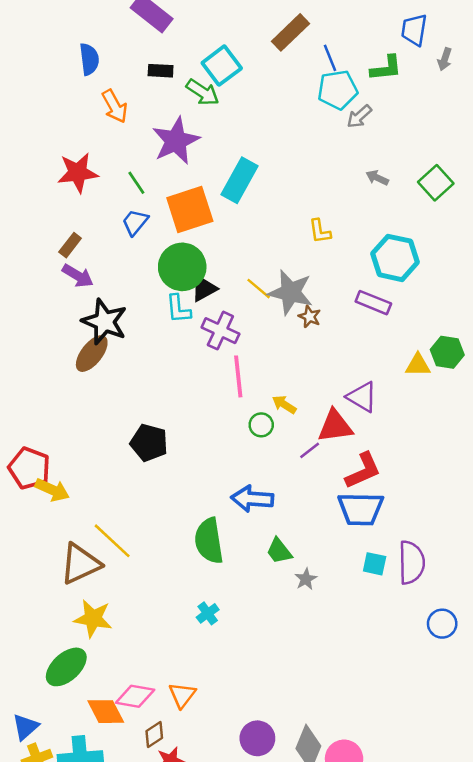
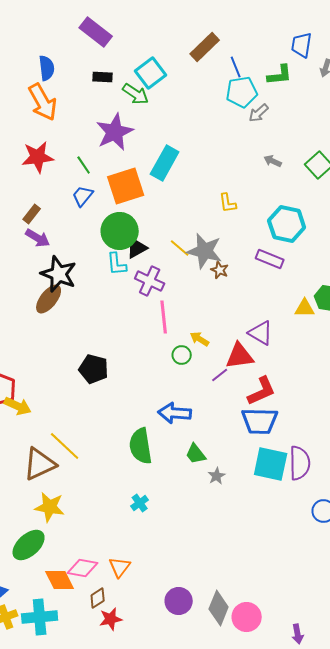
orange arrow: (115, 106) -> (43, 102), moved, size x1.4
cyan square: (375, 564) -> (271, 464), size x1.8

